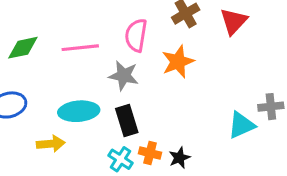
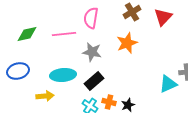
pink semicircle: (136, 35) -> (91, 18), moved
black rectangle: (127, 120) -> (94, 81), turned 66

